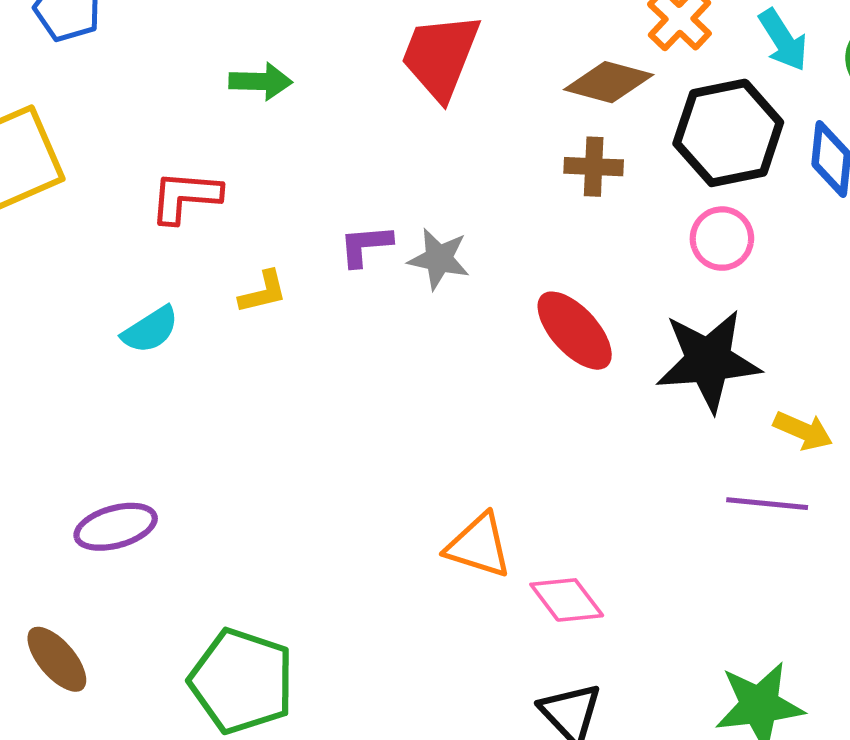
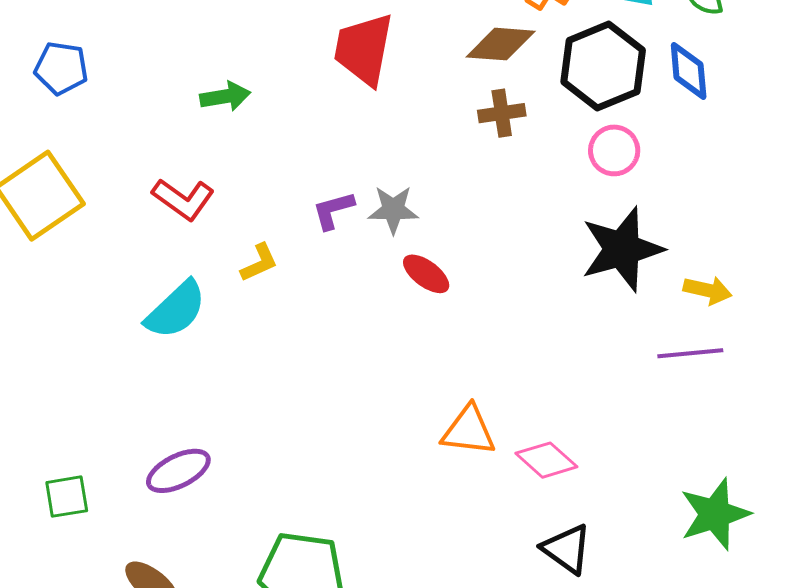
red L-shape: (185, 197) -> (183, 199), turned -138
cyan semicircle: (150, 330) -> (176, 310), size x1.4
red ellipse: (575, 331) -> (426, 274), moved, size x0.7

